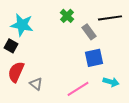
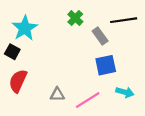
cyan star: (22, 25) -> (25, 28), turned 30
gray triangle: (36, 84) -> (57, 94), moved, turned -40

